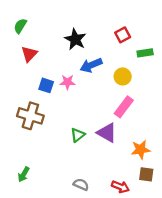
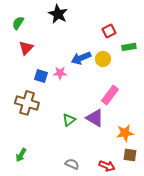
black star: (75, 39) -> (58, 14), moved
yellow circle: (123, 76) -> (103, 59), moved

